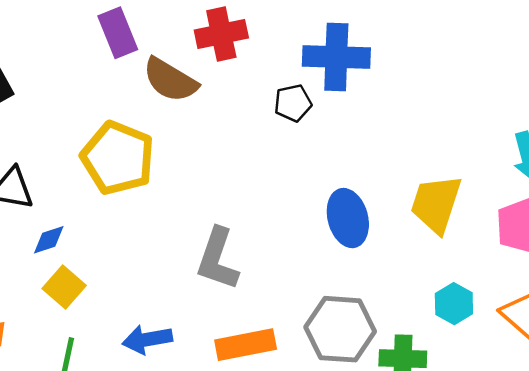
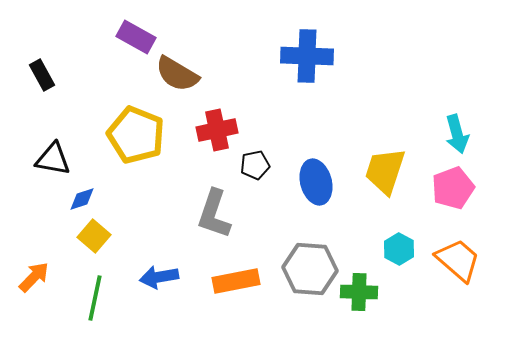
purple rectangle: (118, 33) -> (136, 37), turned -39
red cross: (221, 34) -> (217, 130), moved
black pentagon: (293, 103) -> (255, 165), moved

